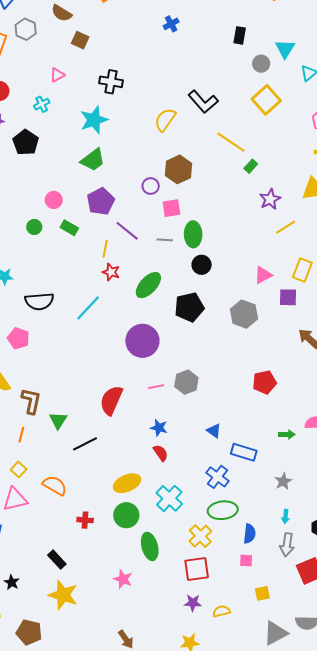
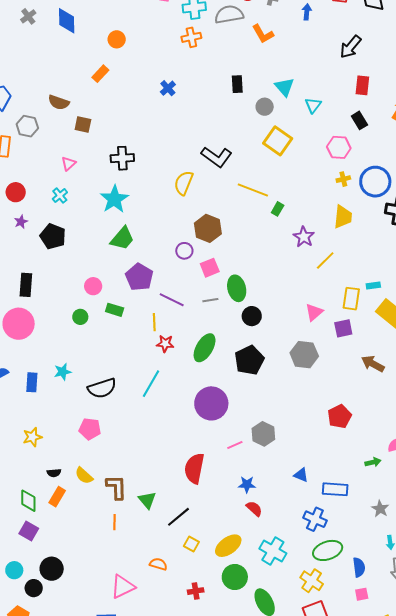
yellow square: (19, 469) -> (191, 544), moved
orange semicircle: (55, 485) -> (158, 564), size x0.7

